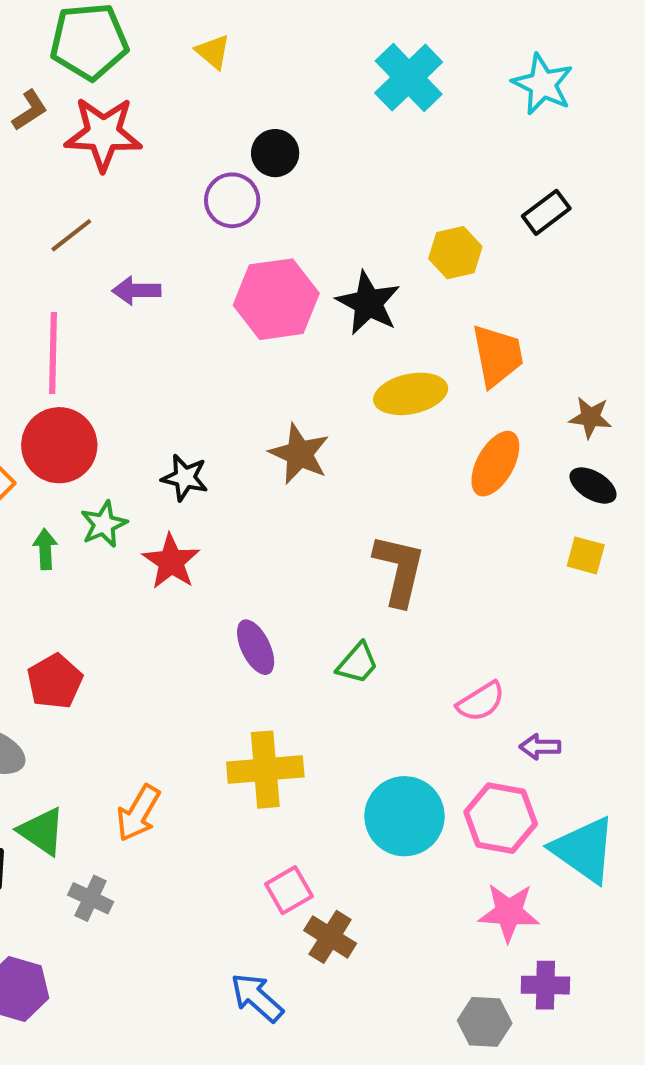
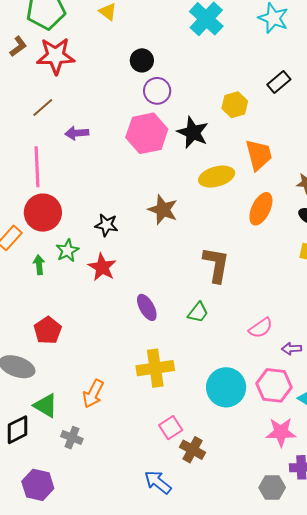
purple circle: (232, 200) -> (157, 91), moved

